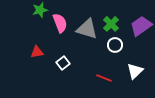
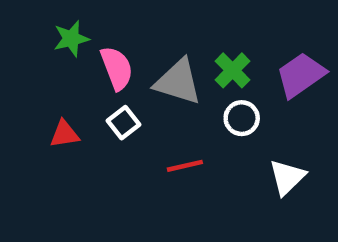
white square: (63, 63) -> (124, 123), moved
red line: (104, 78) -> (185, 166), moved, turned -35

